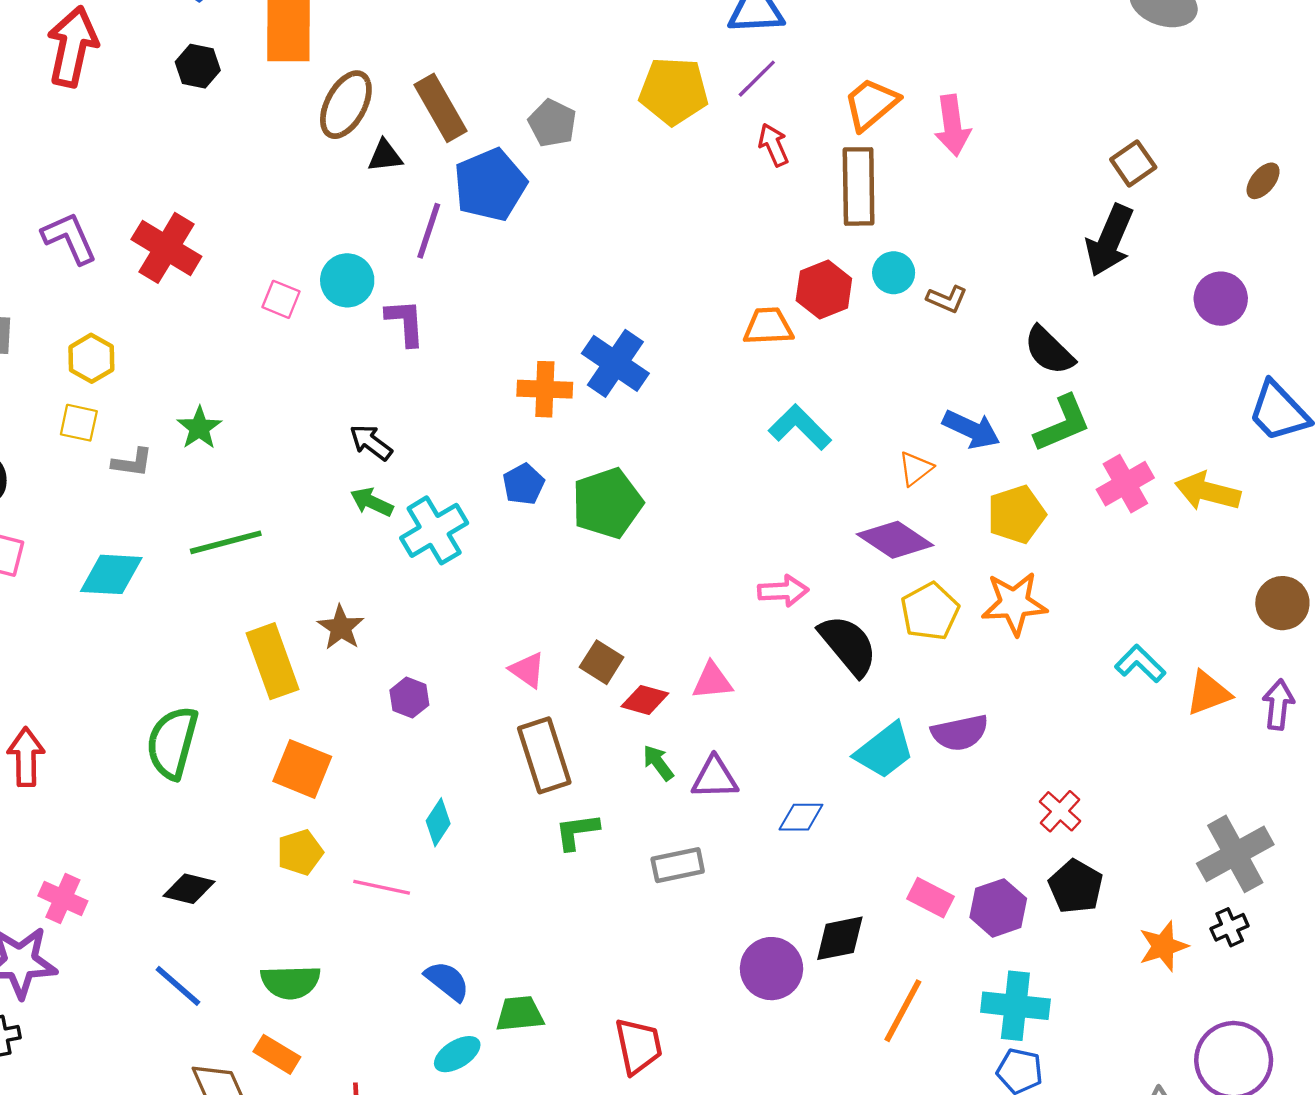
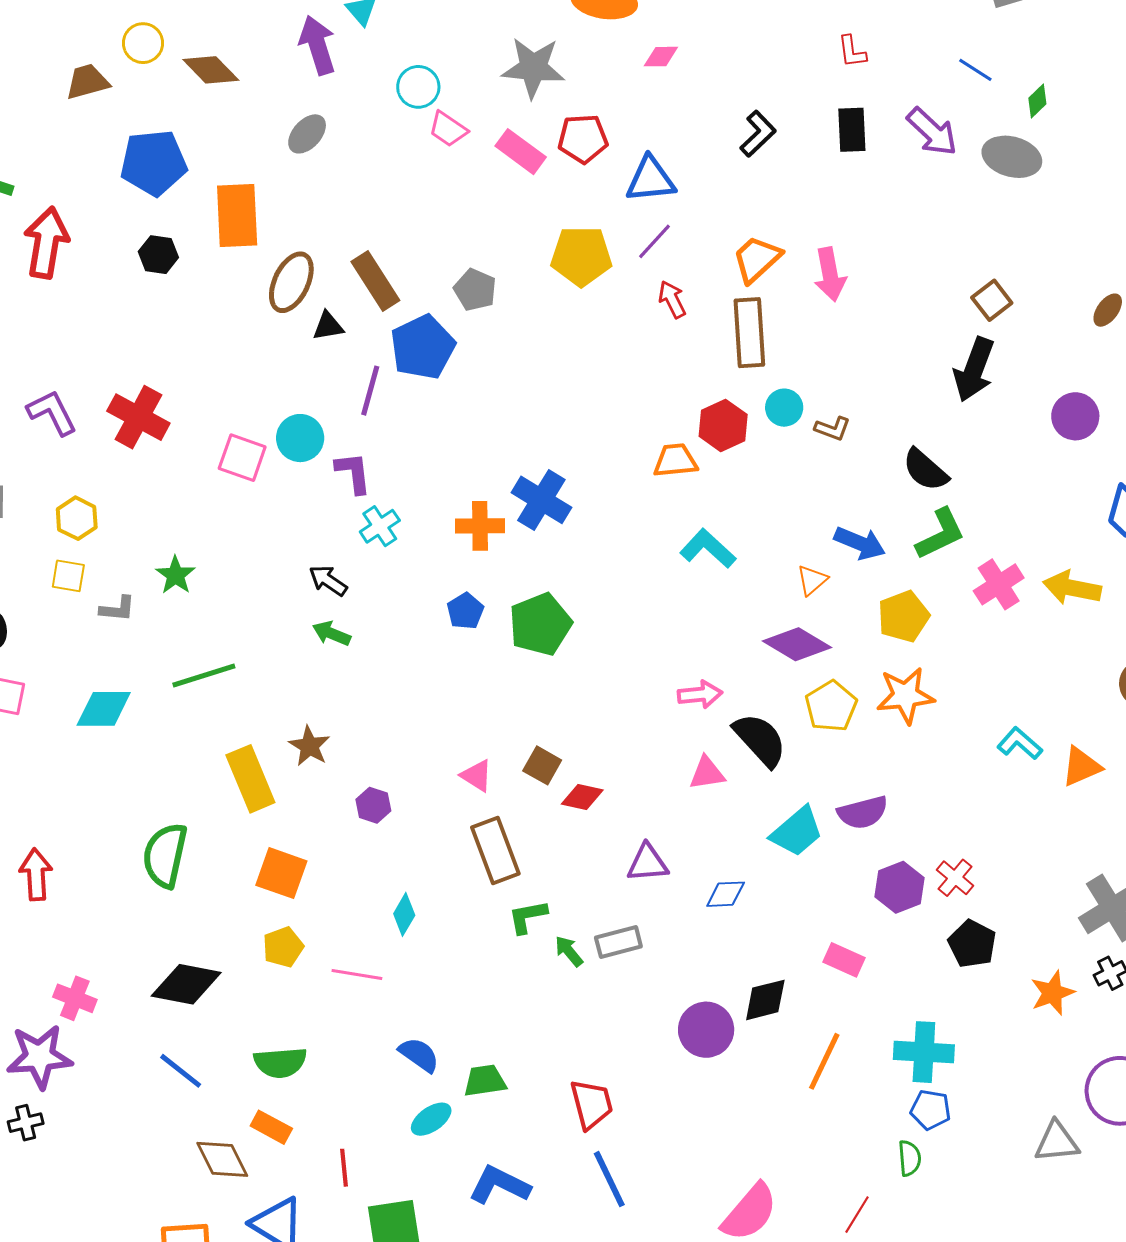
pink square: (281, 299) -> (242, 458), size x1.4
cyan cross: (434, 530) -> (380, 526), moved, size x0.7
pink triangle: (712, 681) -> (707, 773), moved
green arrow: (658, 763) -> (569, 951), moved
black diamond: (189, 889) -> (186, 984), size x1.5
purple hexagon: (998, 908) -> (900, 887), moved

